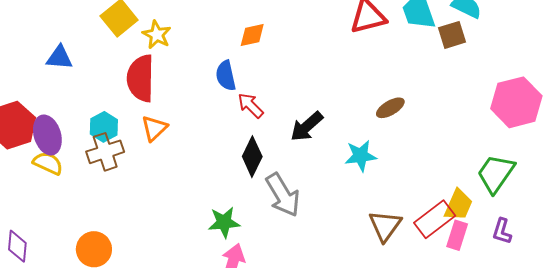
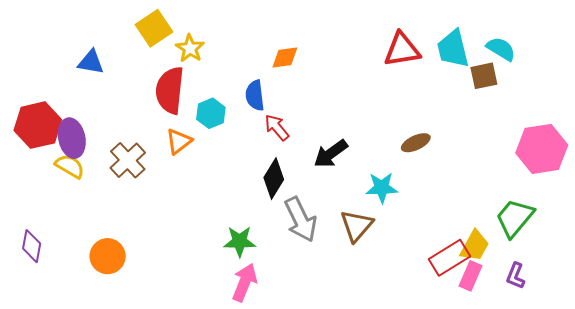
cyan hexagon: (104, 127) -> (211, 113), moved
brown cross: (105, 152) -> (128, 160), turned -30
brown triangle: (385, 226) -> (357, 226), moved

